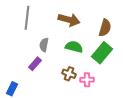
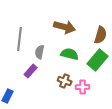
gray line: (27, 18) -> (20, 39), moved

